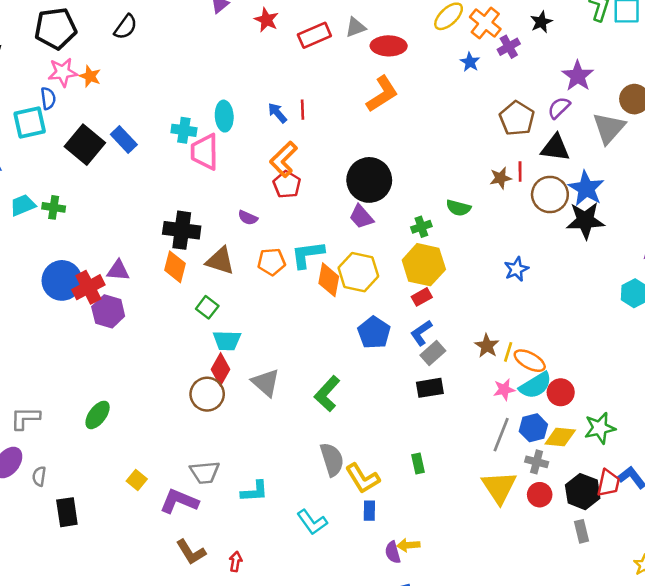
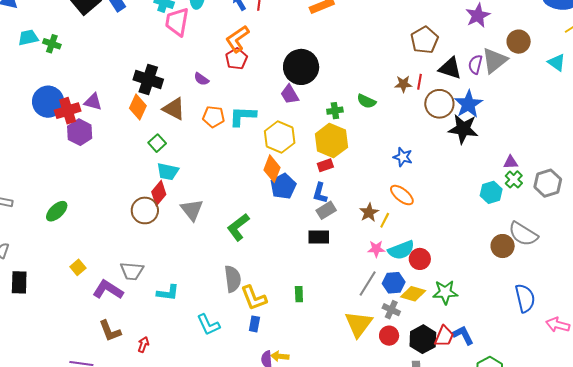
purple semicircle: (559, 108) -> (475, 64), moved, turned -42
blue star: (516, 269) -> (403, 157), turned 30
orange diamond: (329, 280) -> (272, 169), moved
blue L-shape: (421, 333) -> (320, 193), turned -50
orange ellipse: (530, 361) -> (402, 195), moved

